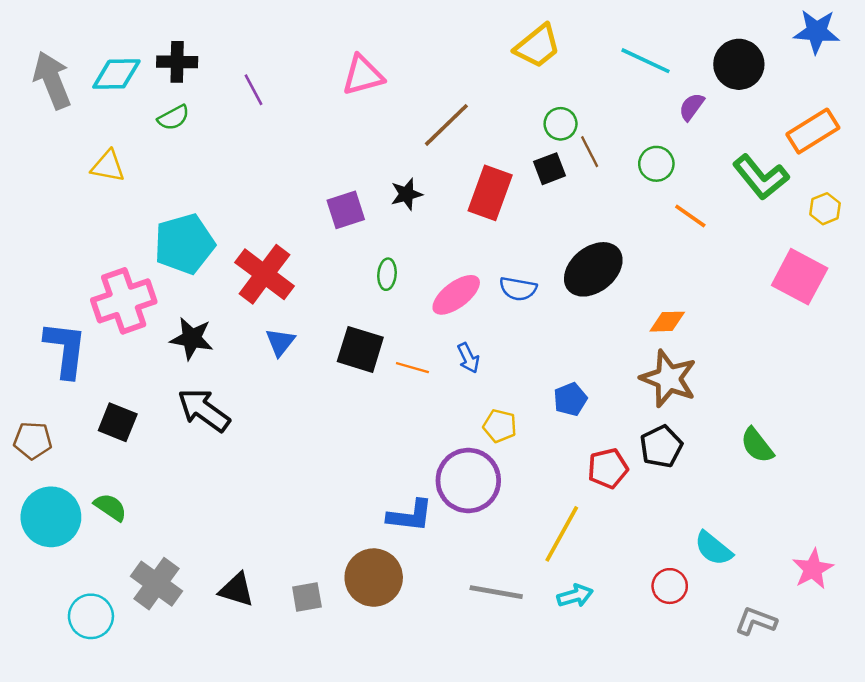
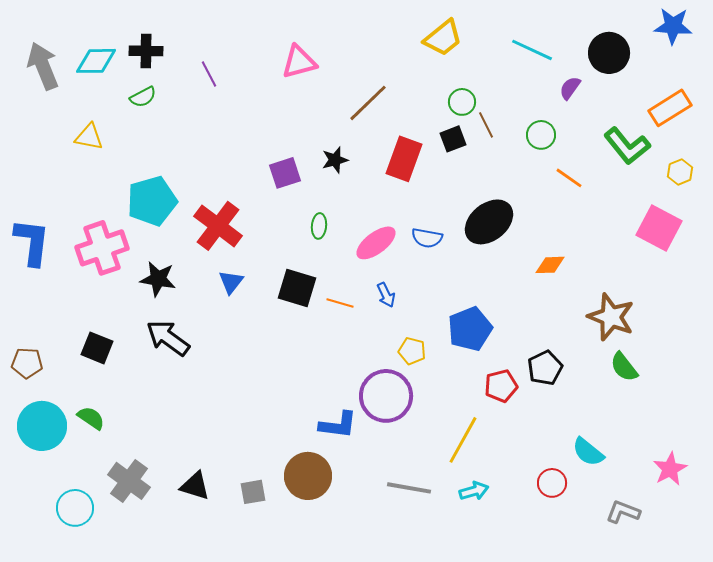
blue L-shape: (65, 349) -> (32, 242), moved
brown star: (668, 379) -> (611, 317), moved
blue pentagon: (570, 399) -> (470, 329), size x1.6

